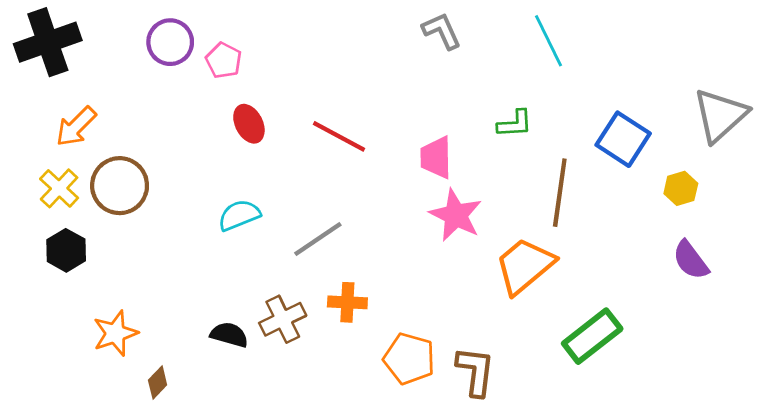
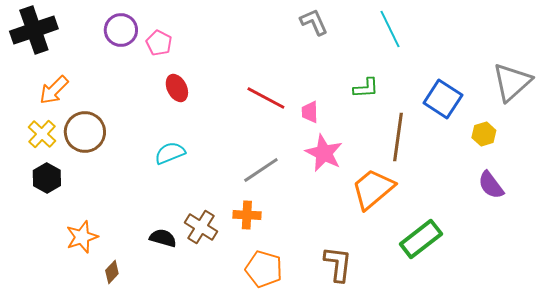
red line: (339, 136) -> (266, 98), moved
pink trapezoid: (436, 157) -> (310, 112), size x0.7
gray line: (318, 239) -> (261, 170), moved
brown cross: (283, 319) -> (201, 227), turned -32
orange pentagon: (409, 359) -> (264, 269), moved

